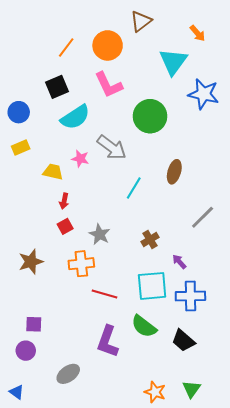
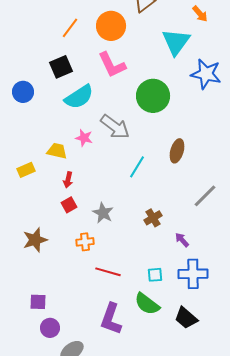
yellow rectangle: (21, 148) -> (26, 170), moved
orange cross: (81, 264) -> (85, 242), size x0.7
cyan square: (152, 286) -> (155, 275), moved, size x0.5
purple circle: (26, 351) -> (50, 328), moved

